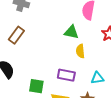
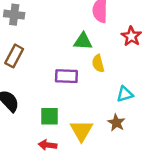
purple rectangle: (66, 75) -> (66, 76), moved

